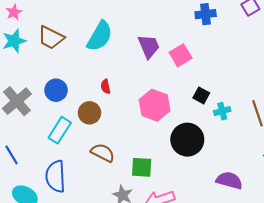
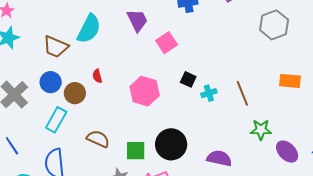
brown trapezoid: (51, 38) -> (56, 47), moved
purple trapezoid: (149, 46) -> (137, 20), moved
brown circle: (90, 113) -> (75, 93), moved
black circle: (187, 140) -> (171, 144), moved

